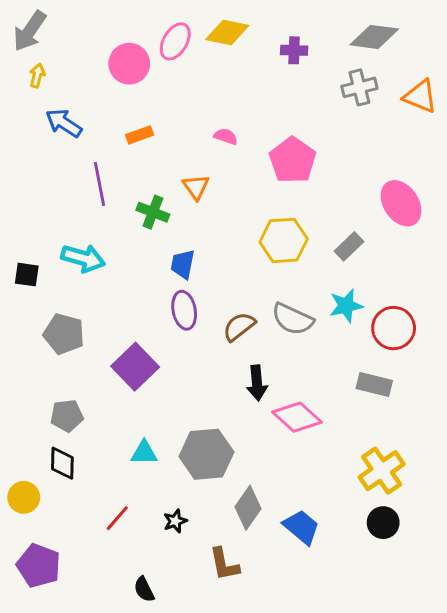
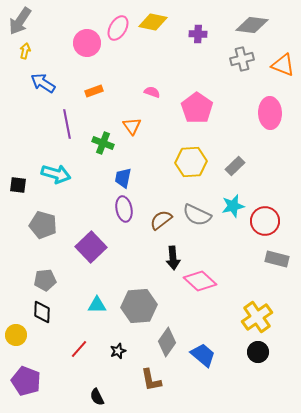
pink ellipse: (401, 203) -> (270, 113), moved, turned 32
gray rectangle: (374, 384) -> (277, 259), moved

